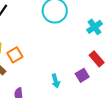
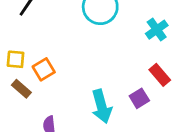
cyan arrow: (56, 81) -> (102, 106), size x1.6

